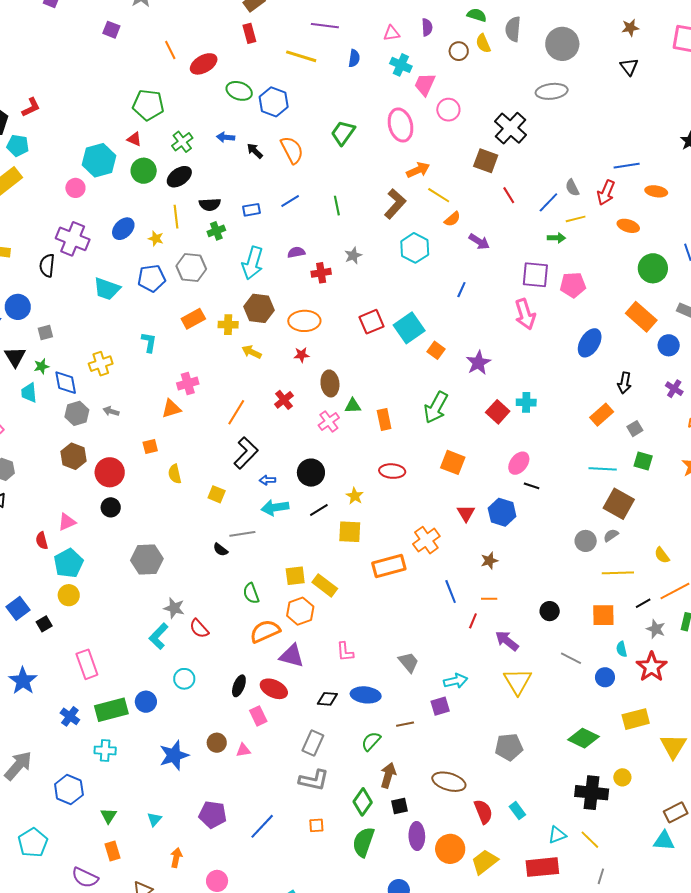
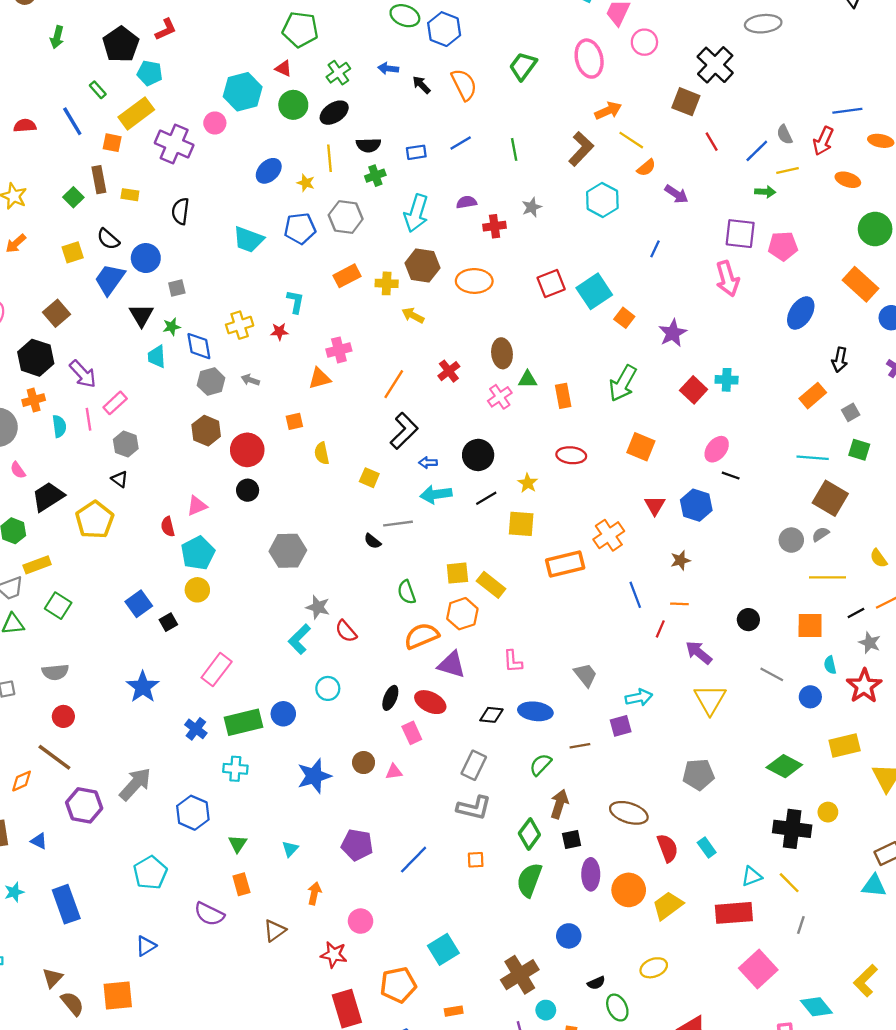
purple cross: (73, 239) -> (174, 144), moved
red star: (302, 355) -> (279, 332), moved
pink rectangle: (87, 664) -> (217, 670), turned 56

